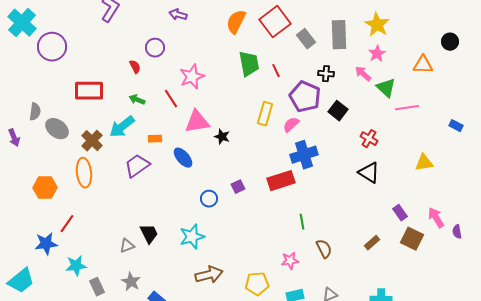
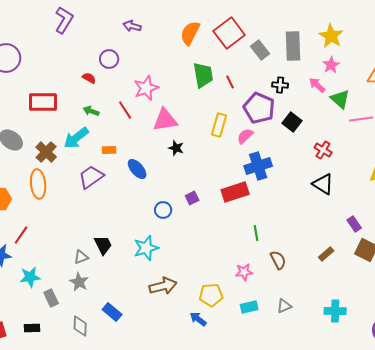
red semicircle: (135, 67) -> (89, 78), turned -32
pink triangle: (197, 122) -> (165, 120), moved
gray star: (131, 282) -> (79, 282), moved

